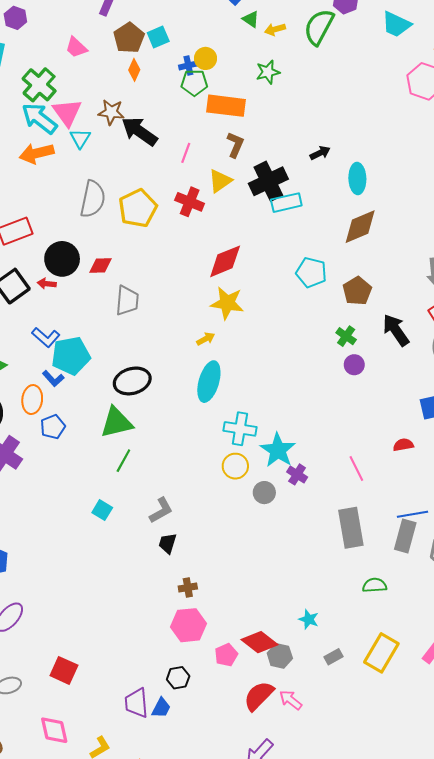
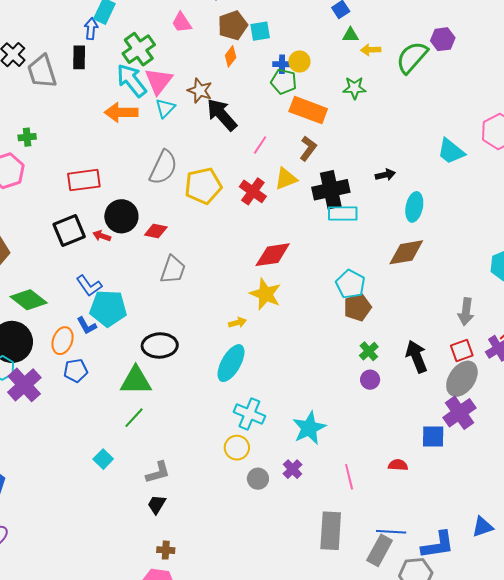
green triangle: (251, 19) -> (350, 35), turned -48
cyan trapezoid: (396, 24) -> (451, 151), moved
brown pentagon: (357, 291) -> (357, 307), moved
cyan star: (278, 450) -> (309, 428), moved

